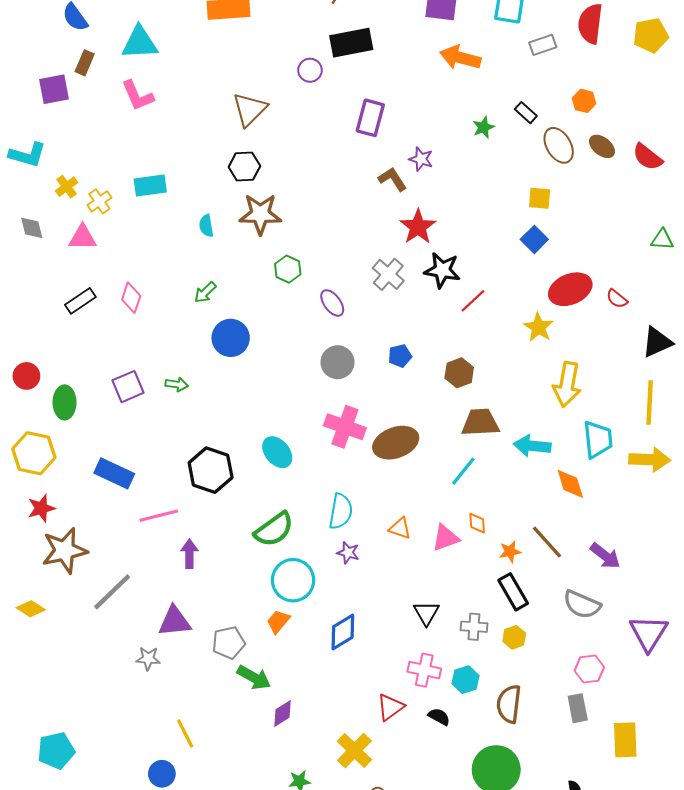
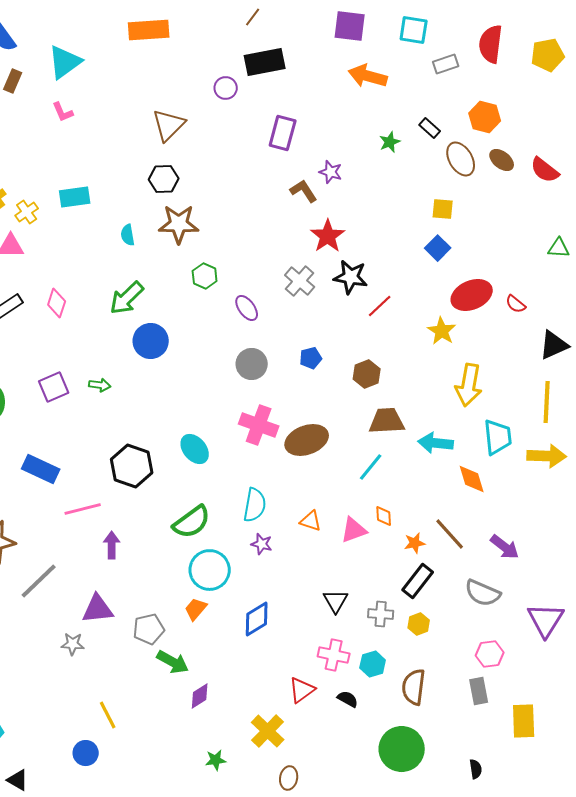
cyan triangle: (140, 43) -> (65, 62), turned -33
pink L-shape: (138, 96) -> (63, 112), size x0.7
orange hexagon: (584, 101) -> (485, 117), size x1.4
green arrow: (205, 292) -> (127, 298), size x1.6
black rectangle: (513, 592) -> (418, 581), turned 68

